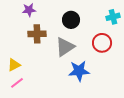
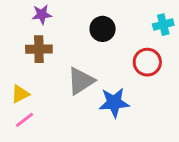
brown cross: (37, 34) -> (39, 49), moved
gray triangle: (65, 47) -> (81, 81), moved

